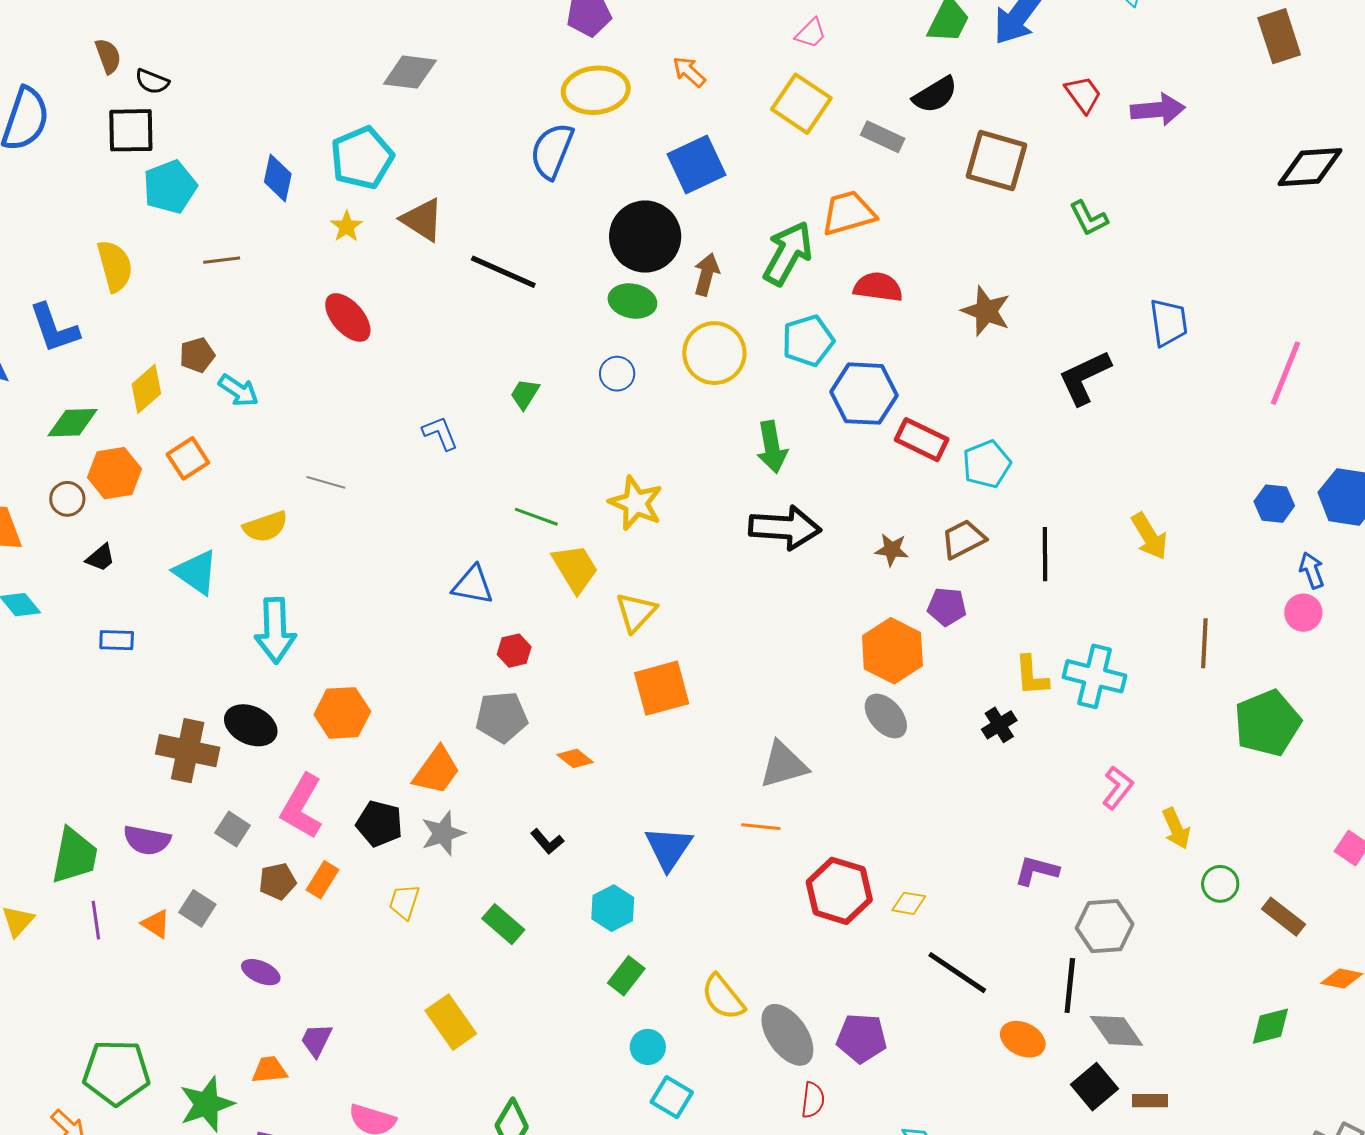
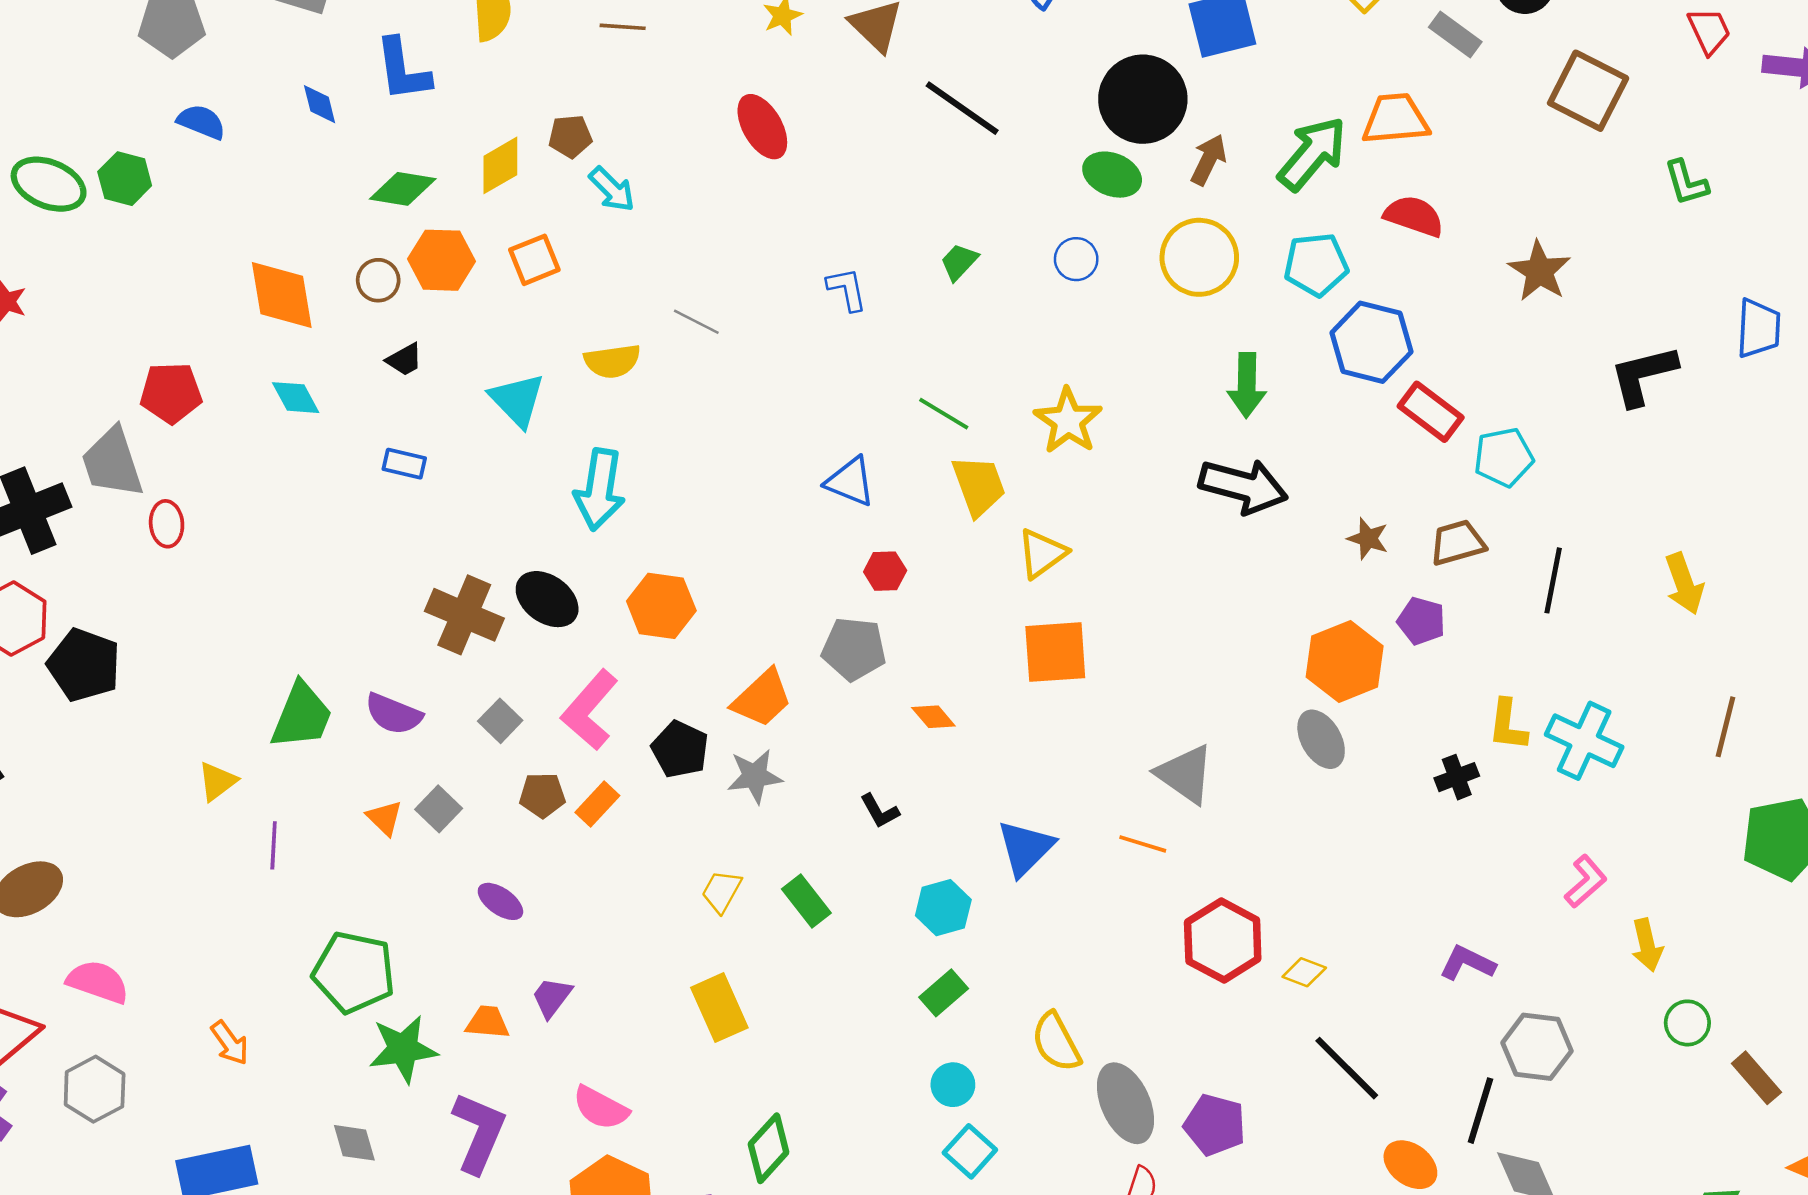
gray triangle: (784, 765) -> (1185, 774), turned 40
yellow trapezoid: (404, 902) -> (721, 891), moved
purple line: (96, 920) -> (274, 845), moved
green pentagon: (116, 1072) -> (354, 972), moved

